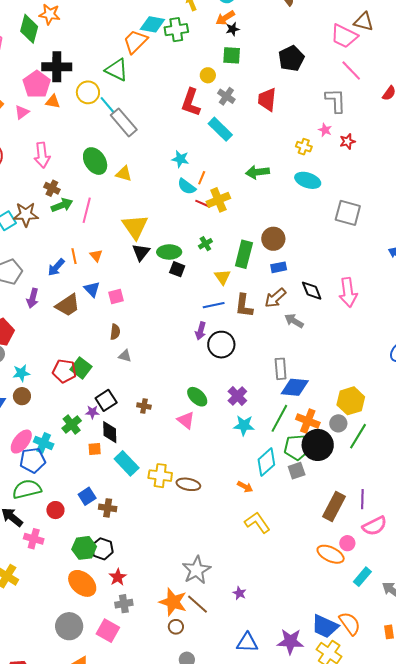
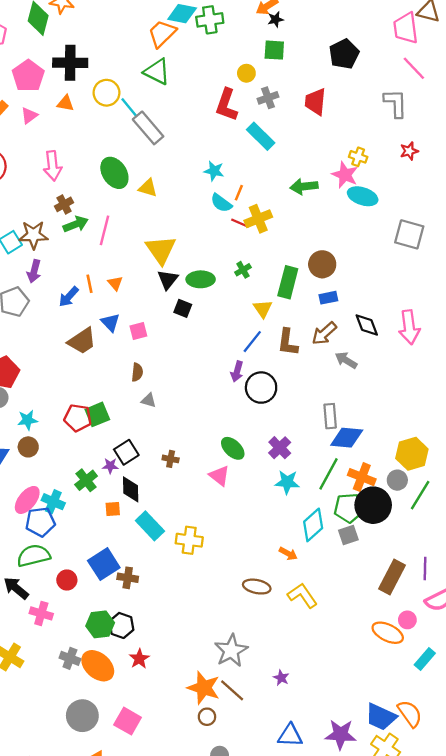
pink trapezoid: (344, 36) -> (406, 28), turned 56
green triangle: (117, 70) -> (157, 72), moved
pink pentagon: (37, 84) -> (28, 76), moved
gray cross: (226, 96) -> (268, 98), turned 36
pink star: (325, 130) -> (345, 175), moved, size x1.6
brown cross: (52, 188) -> (64, 204), turned 35
black square: (177, 269) -> (183, 308), moved
purple arrow: (33, 298) -> (34, 271), moved
blue line: (214, 305) -> (252, 342), turned -40
green square: (81, 368) -> (97, 414), turned 30
brown ellipse: (188, 484) -> (257, 587), moved
blue square: (87, 496) -> (104, 564), size x1.5
gray cross: (124, 604) -> (70, 658), moved, turned 30

